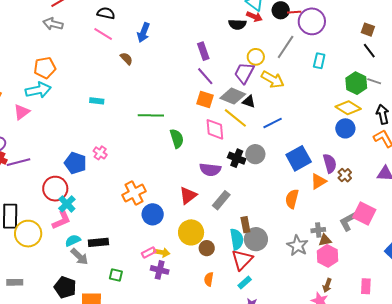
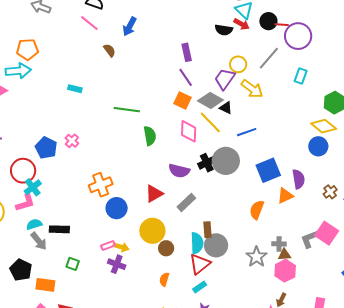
gray circle: (255, 154) -> (226, 161), size x1.4
black cross: (237, 158) -> (207, 163), turned 36
brown cross: (345, 175) -> (330, 192), moved

